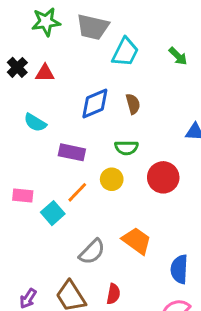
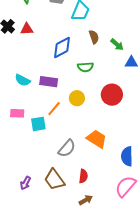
green arrow: (178, 56) -> (117, 45), moved
brown semicircle: (133, 104) -> (94, 37), moved
cyan semicircle: (35, 123) -> (23, 80), moved
green semicircle: (126, 148) -> (85, 67), moved
cyan square: (53, 213) -> (38, 124), turned 35

